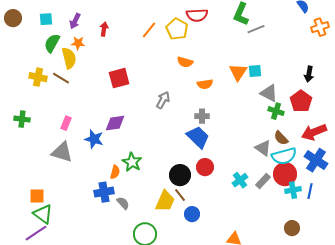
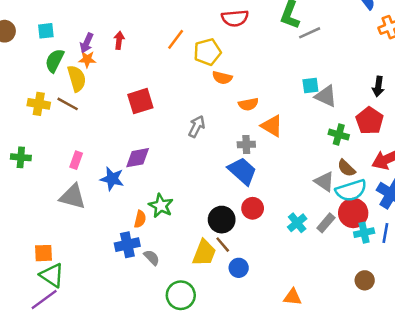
purple arrow: (75, 21) -> (87, 43), moved
yellow pentagon: (177, 29) -> (207, 52), moved, turned 30
orange triangle: (238, 72) -> (272, 126), moved, turned -30
gray triangle: (269, 93) -> (326, 96), moved

